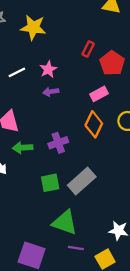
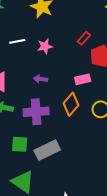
purple arrow: (51, 92) -> (40, 79), moved
purple cross: (58, 143) -> (36, 112), size x1.4

